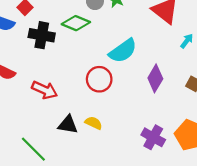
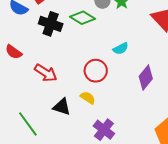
cyan semicircle: (123, 51) -> (121, 49), size x0.6
yellow semicircle: (94, 123) -> (88, 98), moved
purple cross: (153, 137) -> (104, 130), moved

